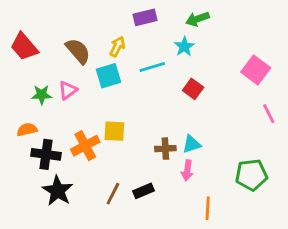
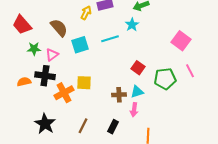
yellow arrow: (117, 47) -> (86, 13), moved
red square: (193, 89) -> (138, 68), moved
green star: (42, 95) -> (34, 49), moved
black cross: (46, 154) -> (45, 76), moved
green pentagon: (251, 175) -> (165, 79), moved
black rectangle: (144, 191) -> (113, 127), moved, turned -40

